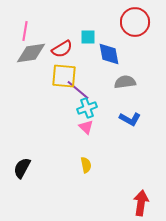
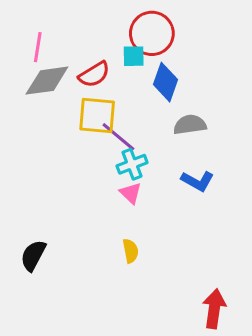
red circle: (135, 22) -> (152, 33), moved
blue diamond: (109, 54) -> (166, 82), turned 30

